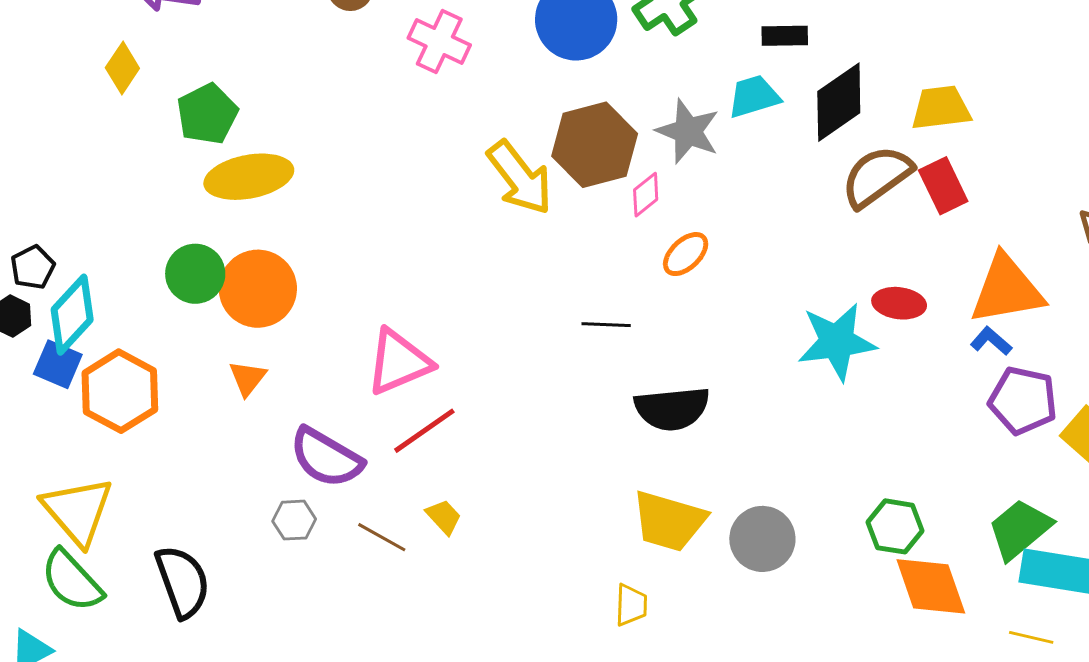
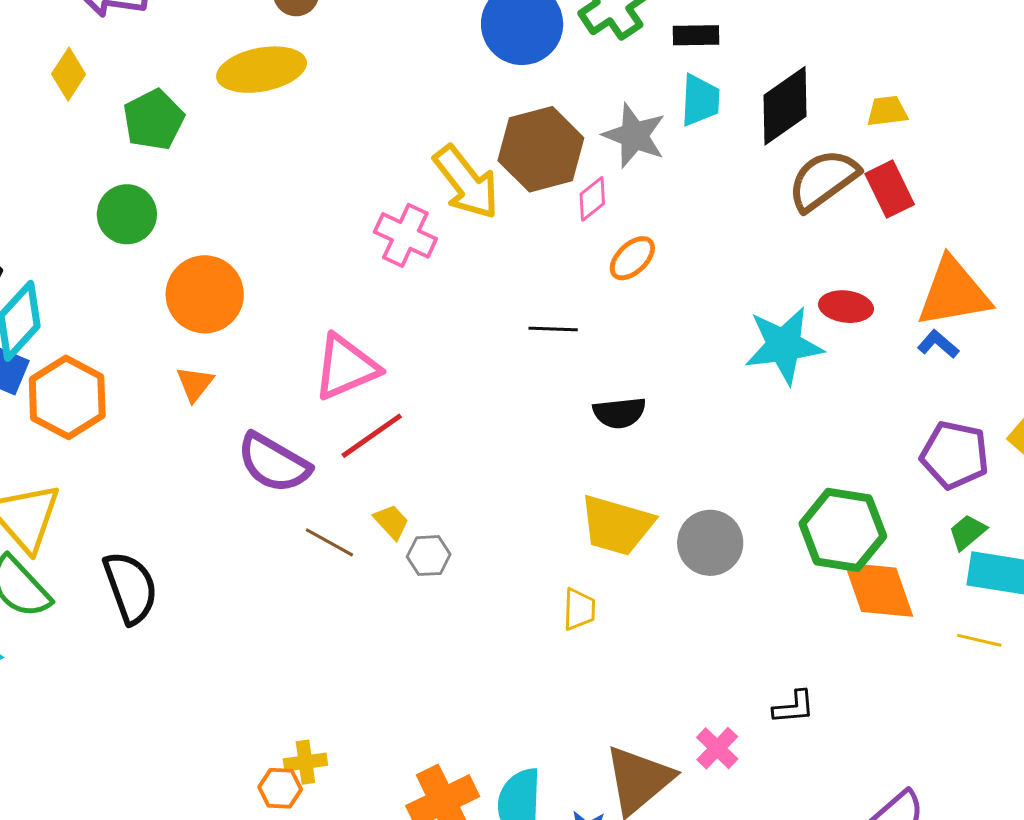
black rectangle: (785, 36) -> (696, 35), moved
pink cross: (439, 41) -> (405, 235), moved
cyan trapezoid: (754, 96) -> (700, 100), turned 110
yellow trapezoid: (941, 108) -> (887, 111), size x0.7
yellow ellipse: (249, 177) -> (262, 70), moved
green circle: (195, 274) -> (127, 214), moved
purple pentagon: (1023, 400) -> (955, 455), moved
black semicircle: (672, 409) -> (619, 413), size x0.7
gray hexagon: (294, 520) -> (429, 556), moved
green hexagon: (895, 526) -> (843, 530), size x1.5
green trapezoid: (1020, 529) -> (967, 532), size x0.6

